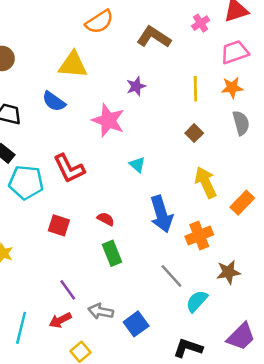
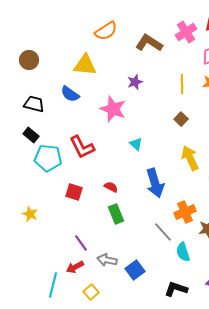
pink cross: (201, 23) -> (186, 32), size x1.5
orange cross: (199, 235) -> (185, 212), moved
cyan semicircle: (197, 301) -> (183, 252), turned -60
cyan line: (21, 328) -> (53, 285), moved

